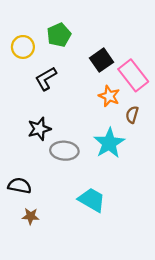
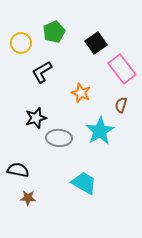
black square: (102, 60) -> (96, 43), moved
orange star: (109, 96) -> (81, 93), moved

